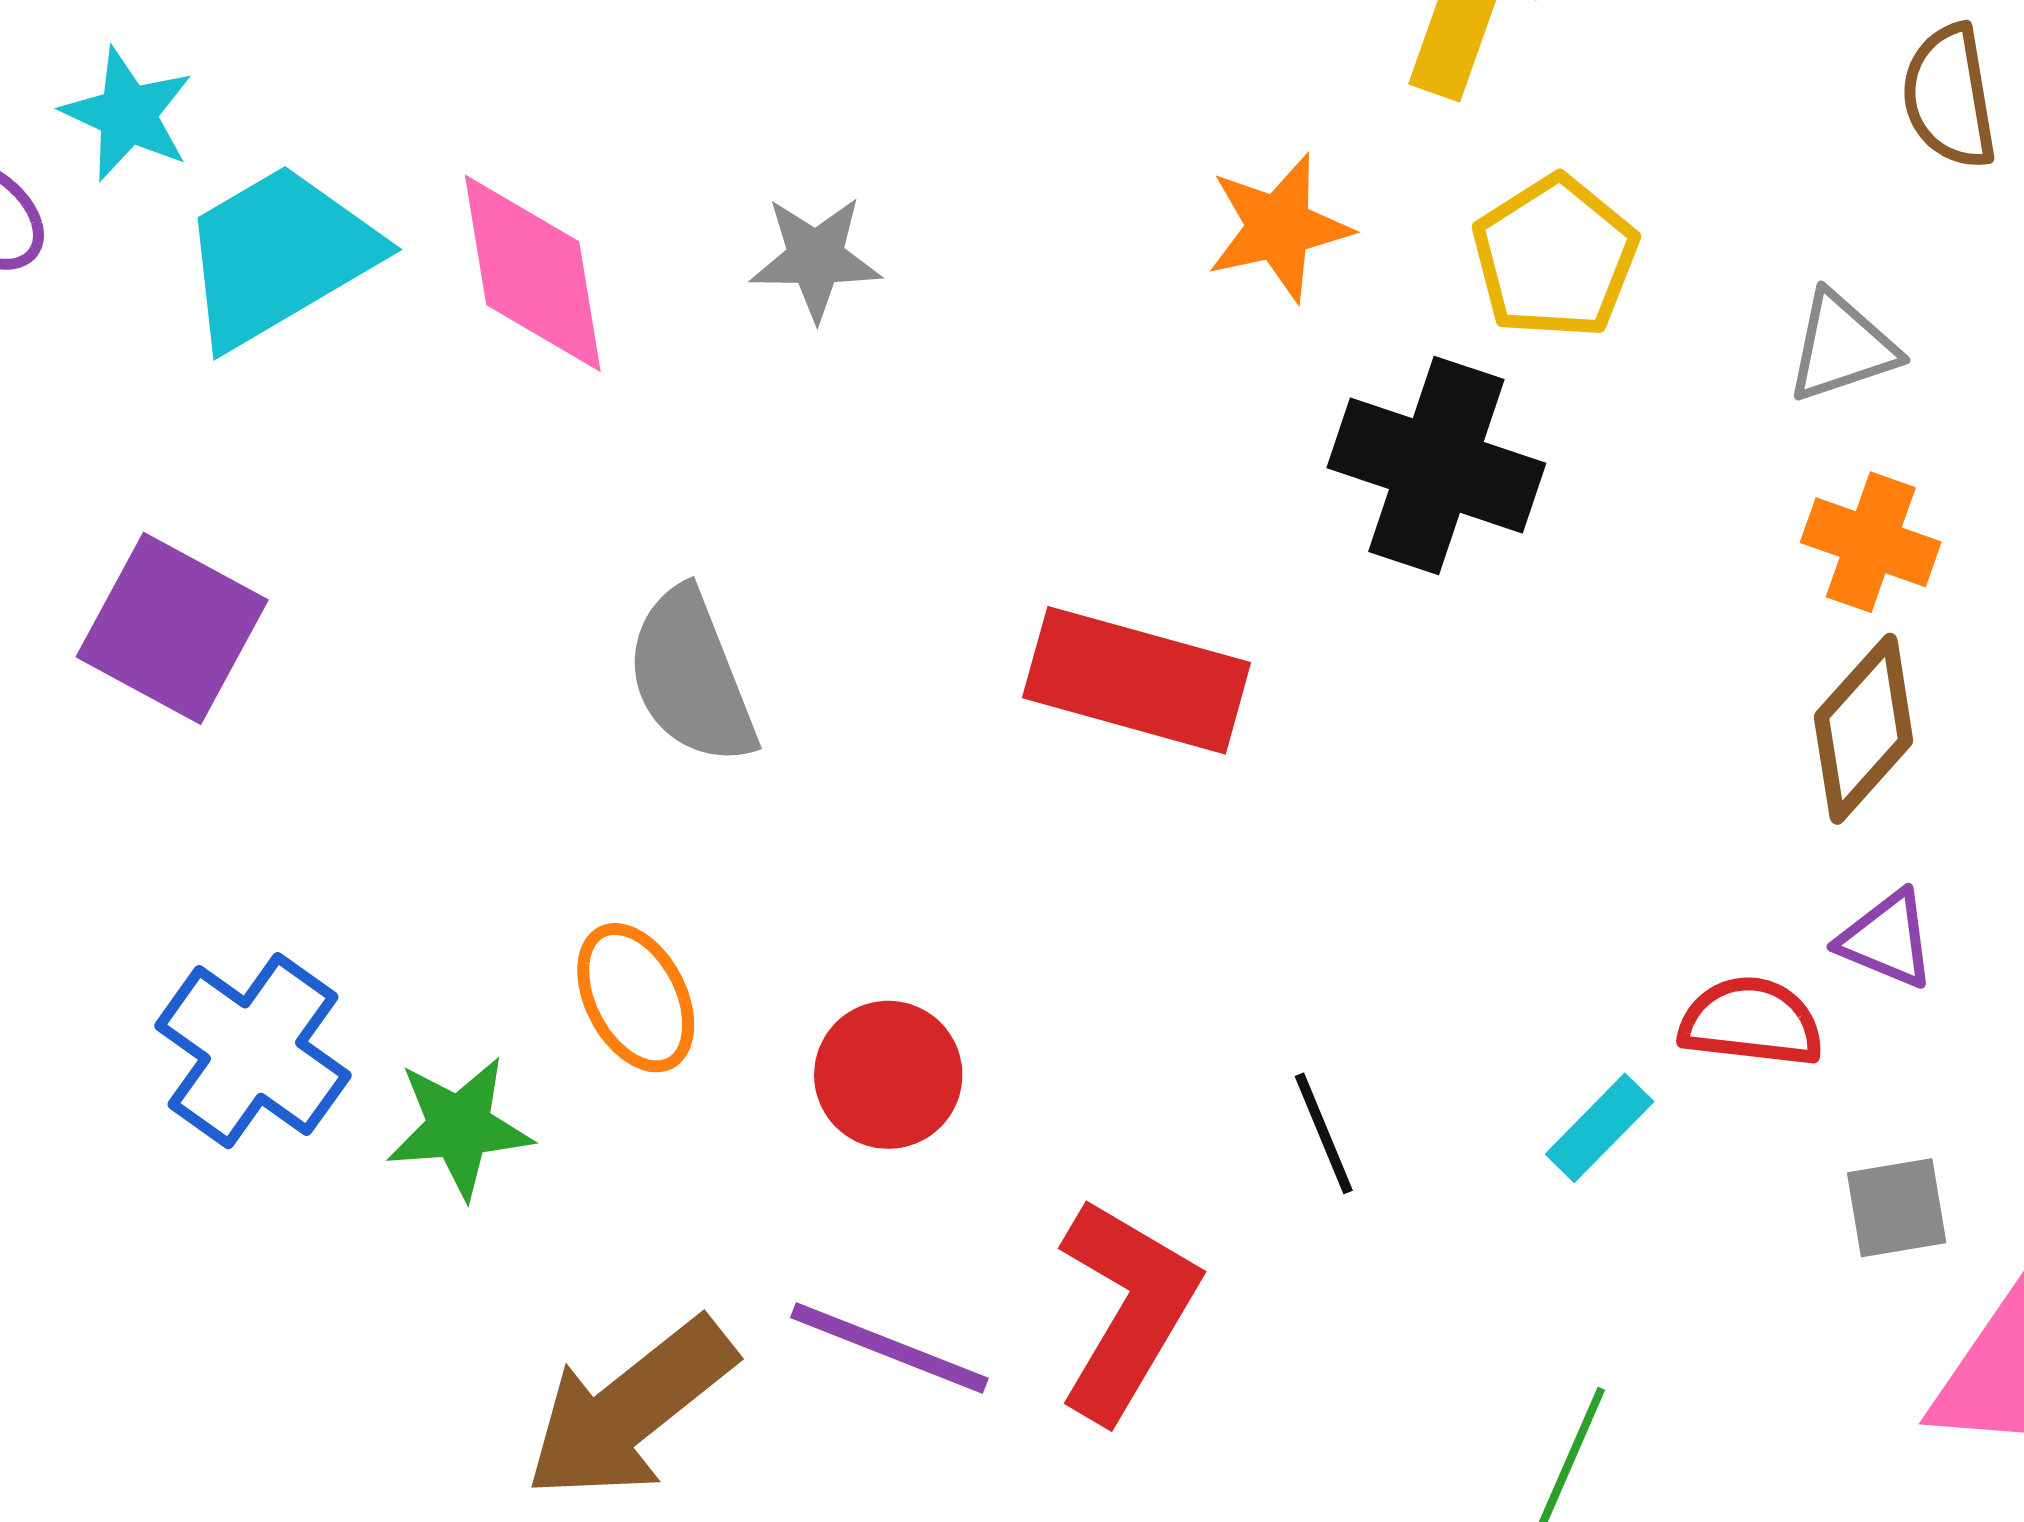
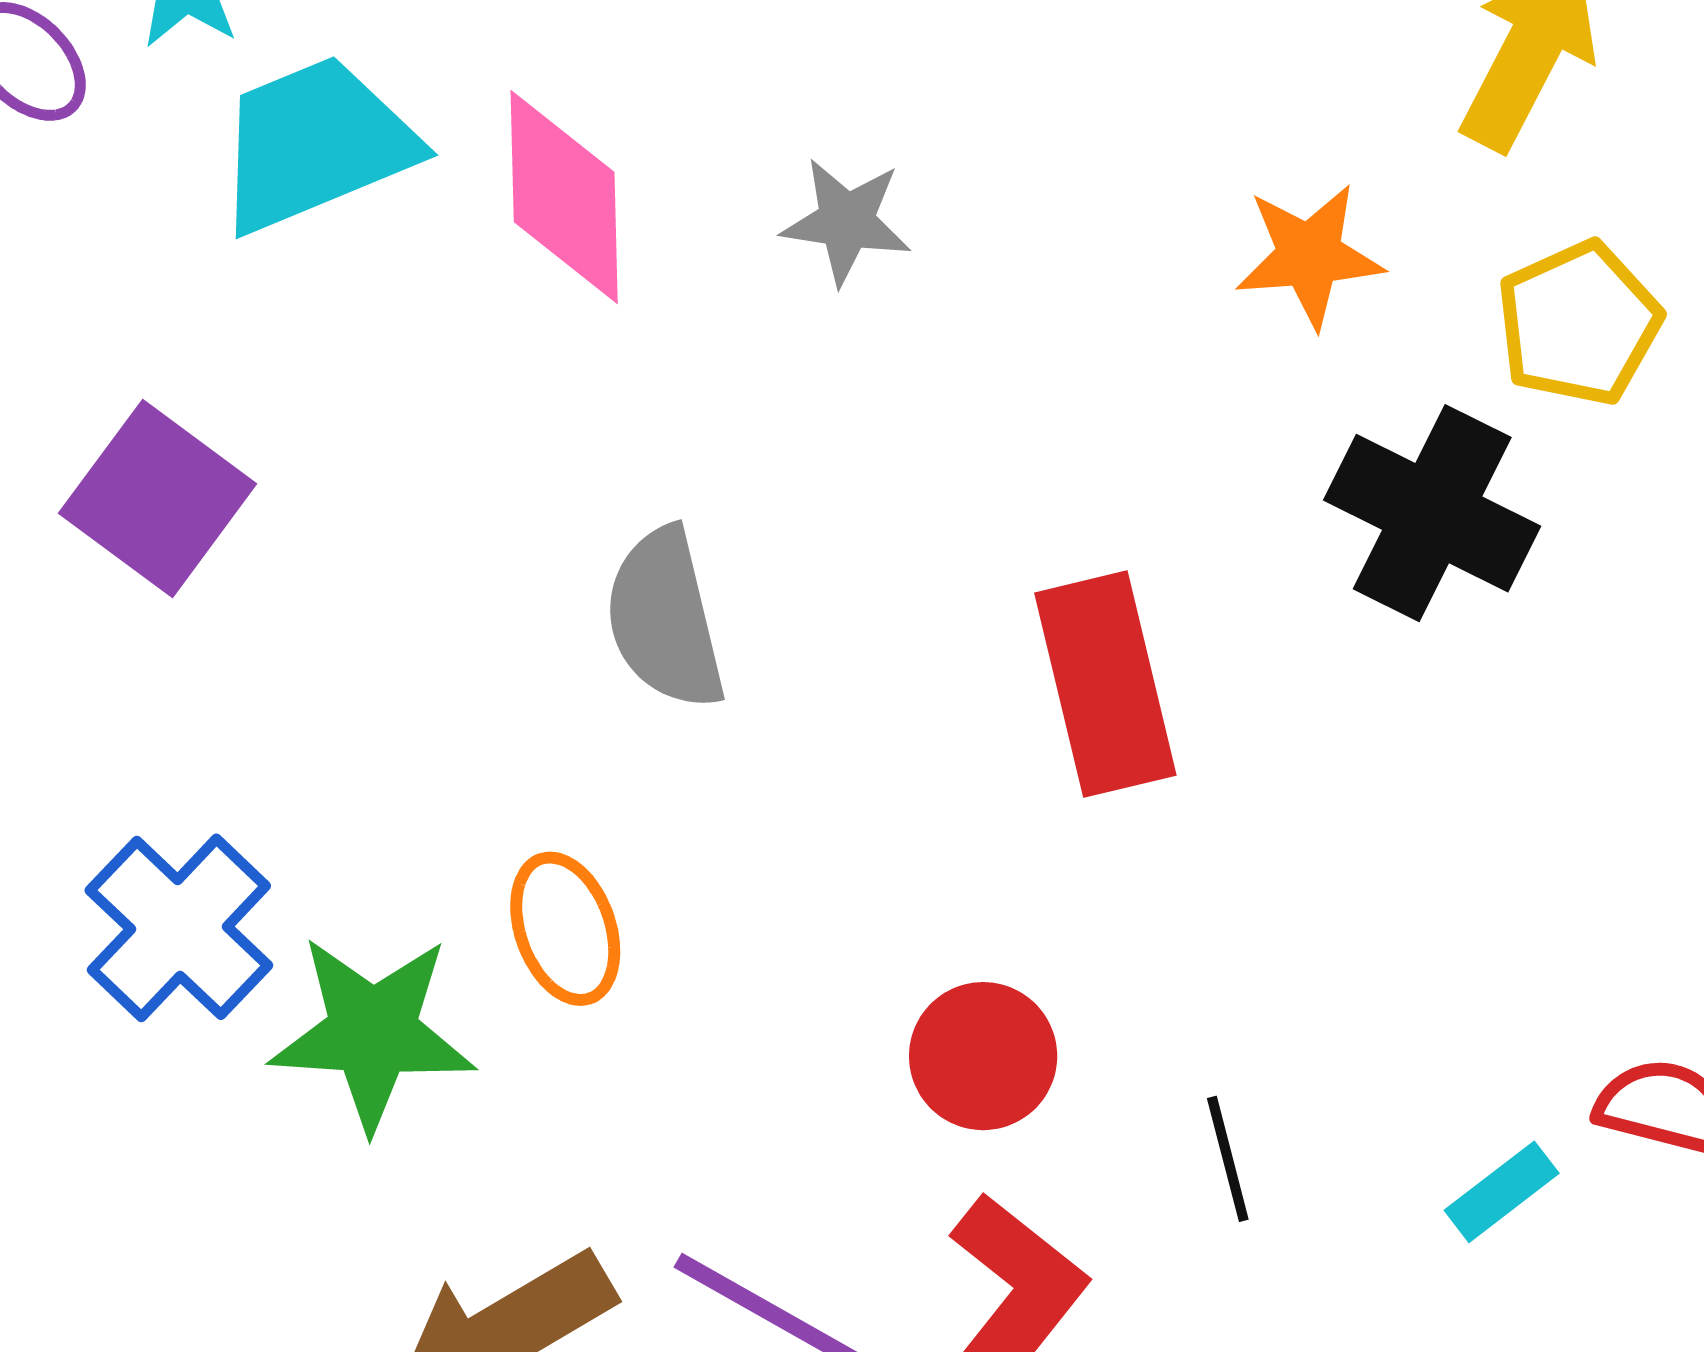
red rectangle: (1137, 680) -> (1105, 684), turned 53
red circle: (888, 1075) -> (983, 1056), moved
green star: (459, 1127) -> (373, 1032), size x1.4

